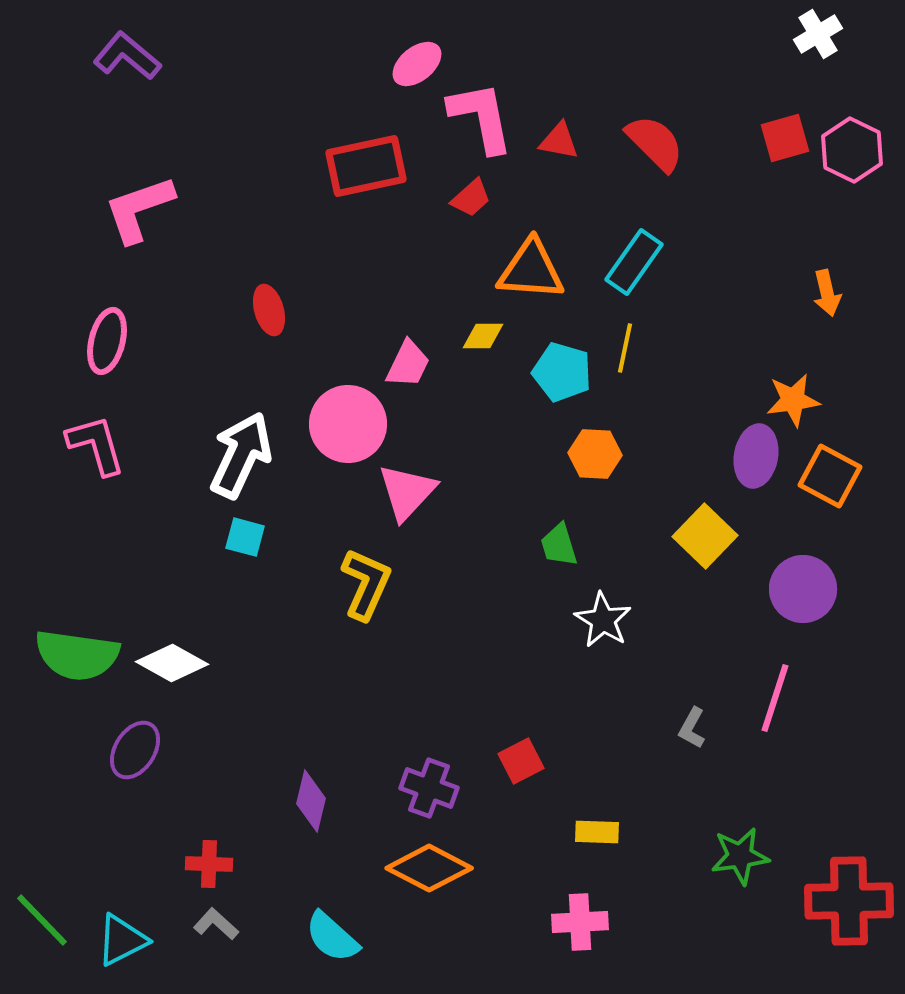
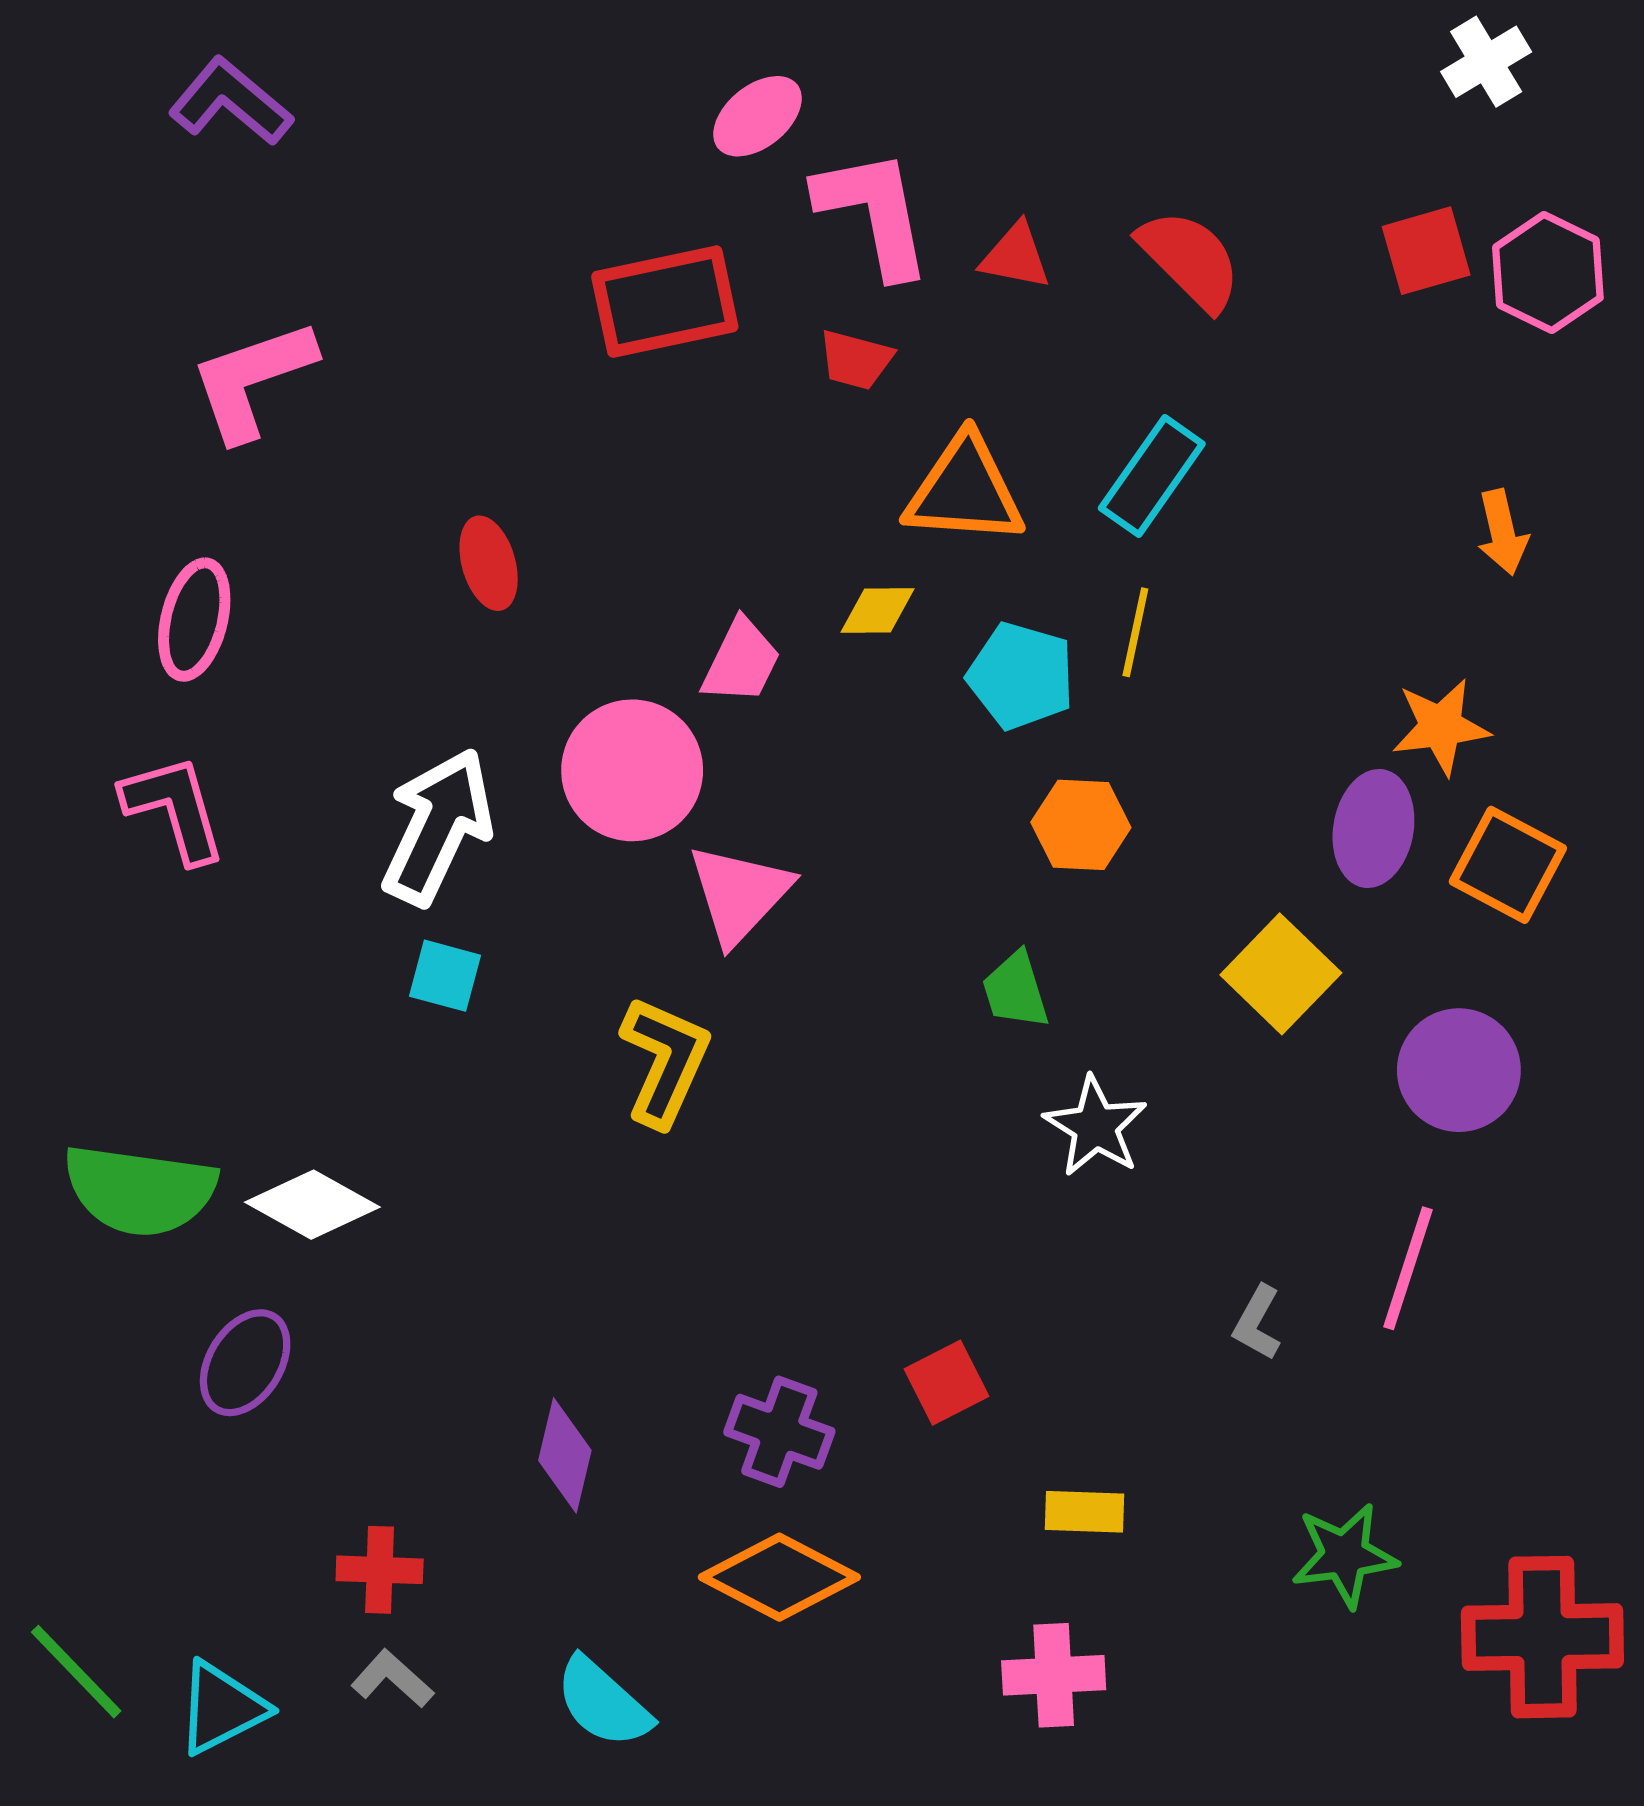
red trapezoid: (471, 198) -> (856, 360), turned 57

